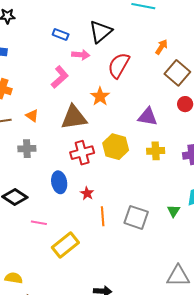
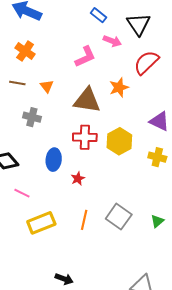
black triangle: (101, 32) -> (139, 24), turned -40
orange line: (103, 216) -> (84, 220), moved

